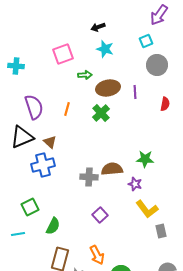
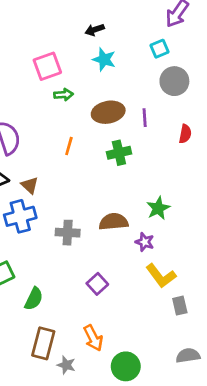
green arrow: (85, 75) -> (64, 95), moved
orange line: (67, 109) -> (69, 146), moved
green cross: (101, 113) -> (119, 153), moved, turned 30
green star: (145, 159) -> (158, 208), turned -30
gray cross: (89, 177) -> (68, 233), moved

